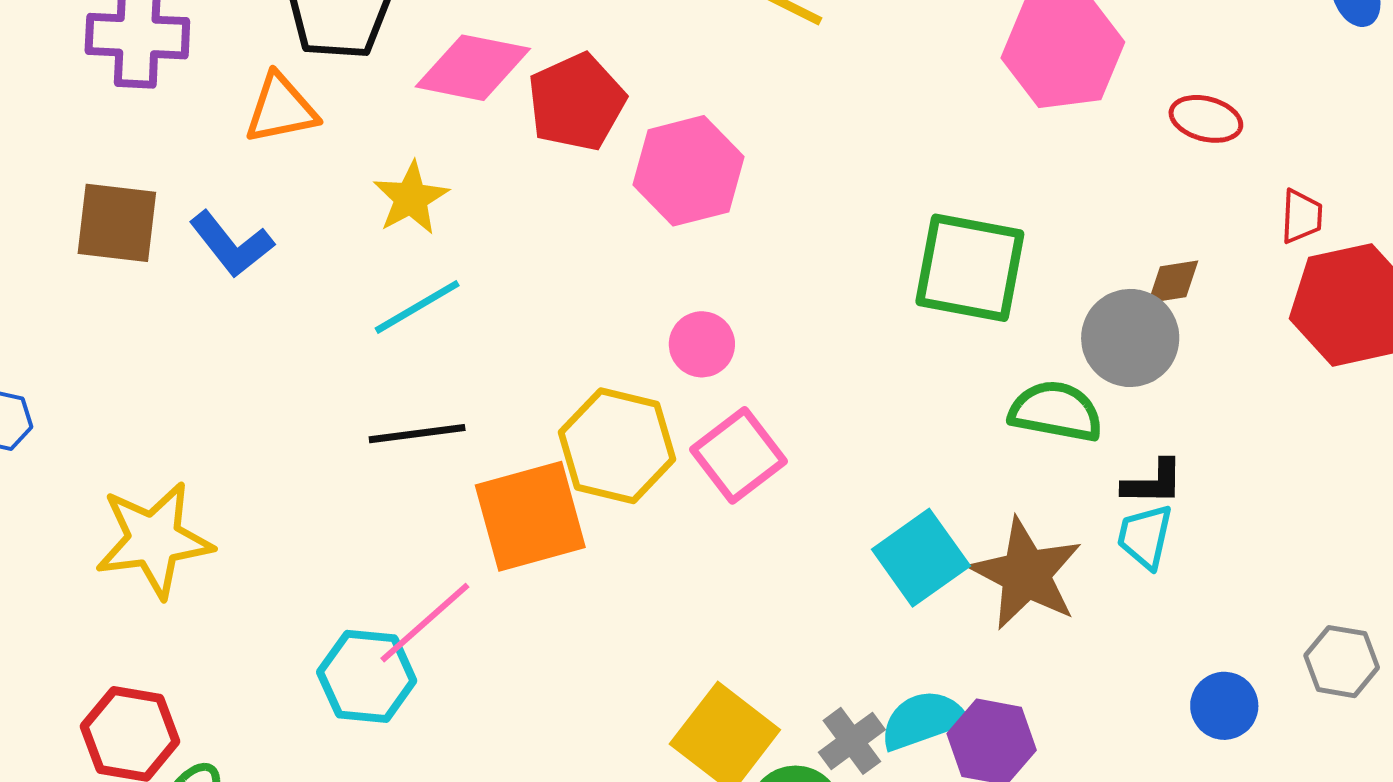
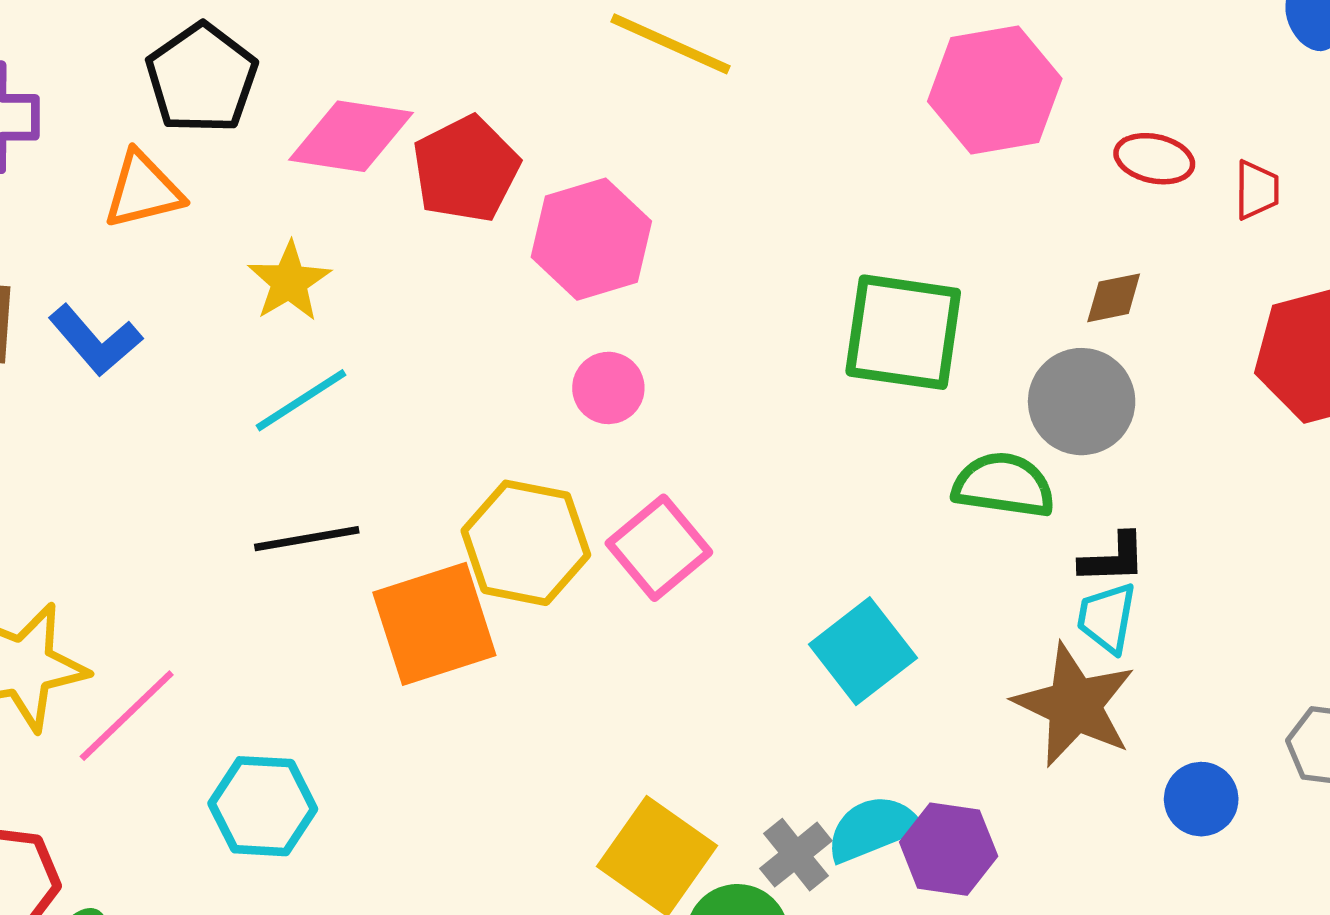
red trapezoid: (1302, 216) -> (1257, 190), moved
brown diamond: (1173, 282) -> (1114, 298), moved
pink circle: (702, 344) -> (608, 388), moved
brown star: (1026, 574) -> (1075, 705), moved
pink line: (425, 623) -> (127, 716), moved

